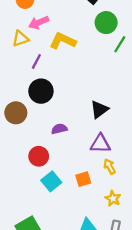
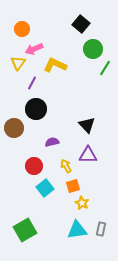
yellow triangle: (20, 39) -> (18, 63), turned -35
black triangle: (99, 109) -> (87, 125), turned -36
yellow arrow: (110, 167) -> (66, 166), moved
yellow star: (113, 199) -> (82, 203), moved

